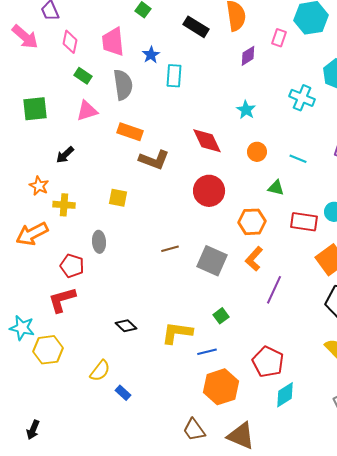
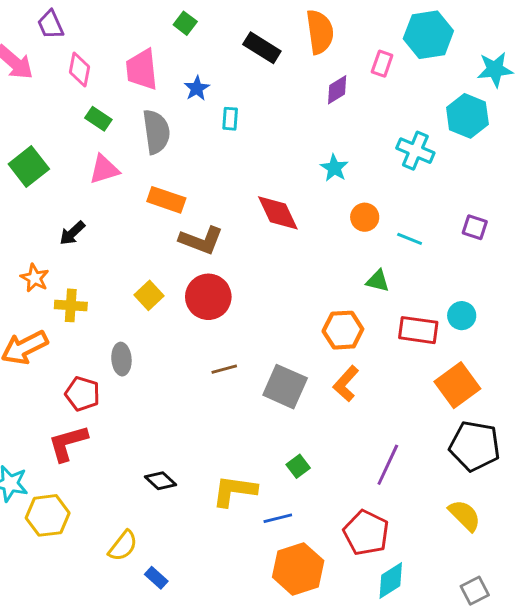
cyan rectangle: (174, 76) -> (230, 119), size x0.7
green square: (35, 109) -> (29, 167), turned -32
orange circle: (257, 152) -> (365, 217), moved
red circle: (209, 191) -> (208, 297), moved
yellow square: (118, 198) -> (149, 295), turned 36
purple line: (274, 290) -> (388, 465), moved

